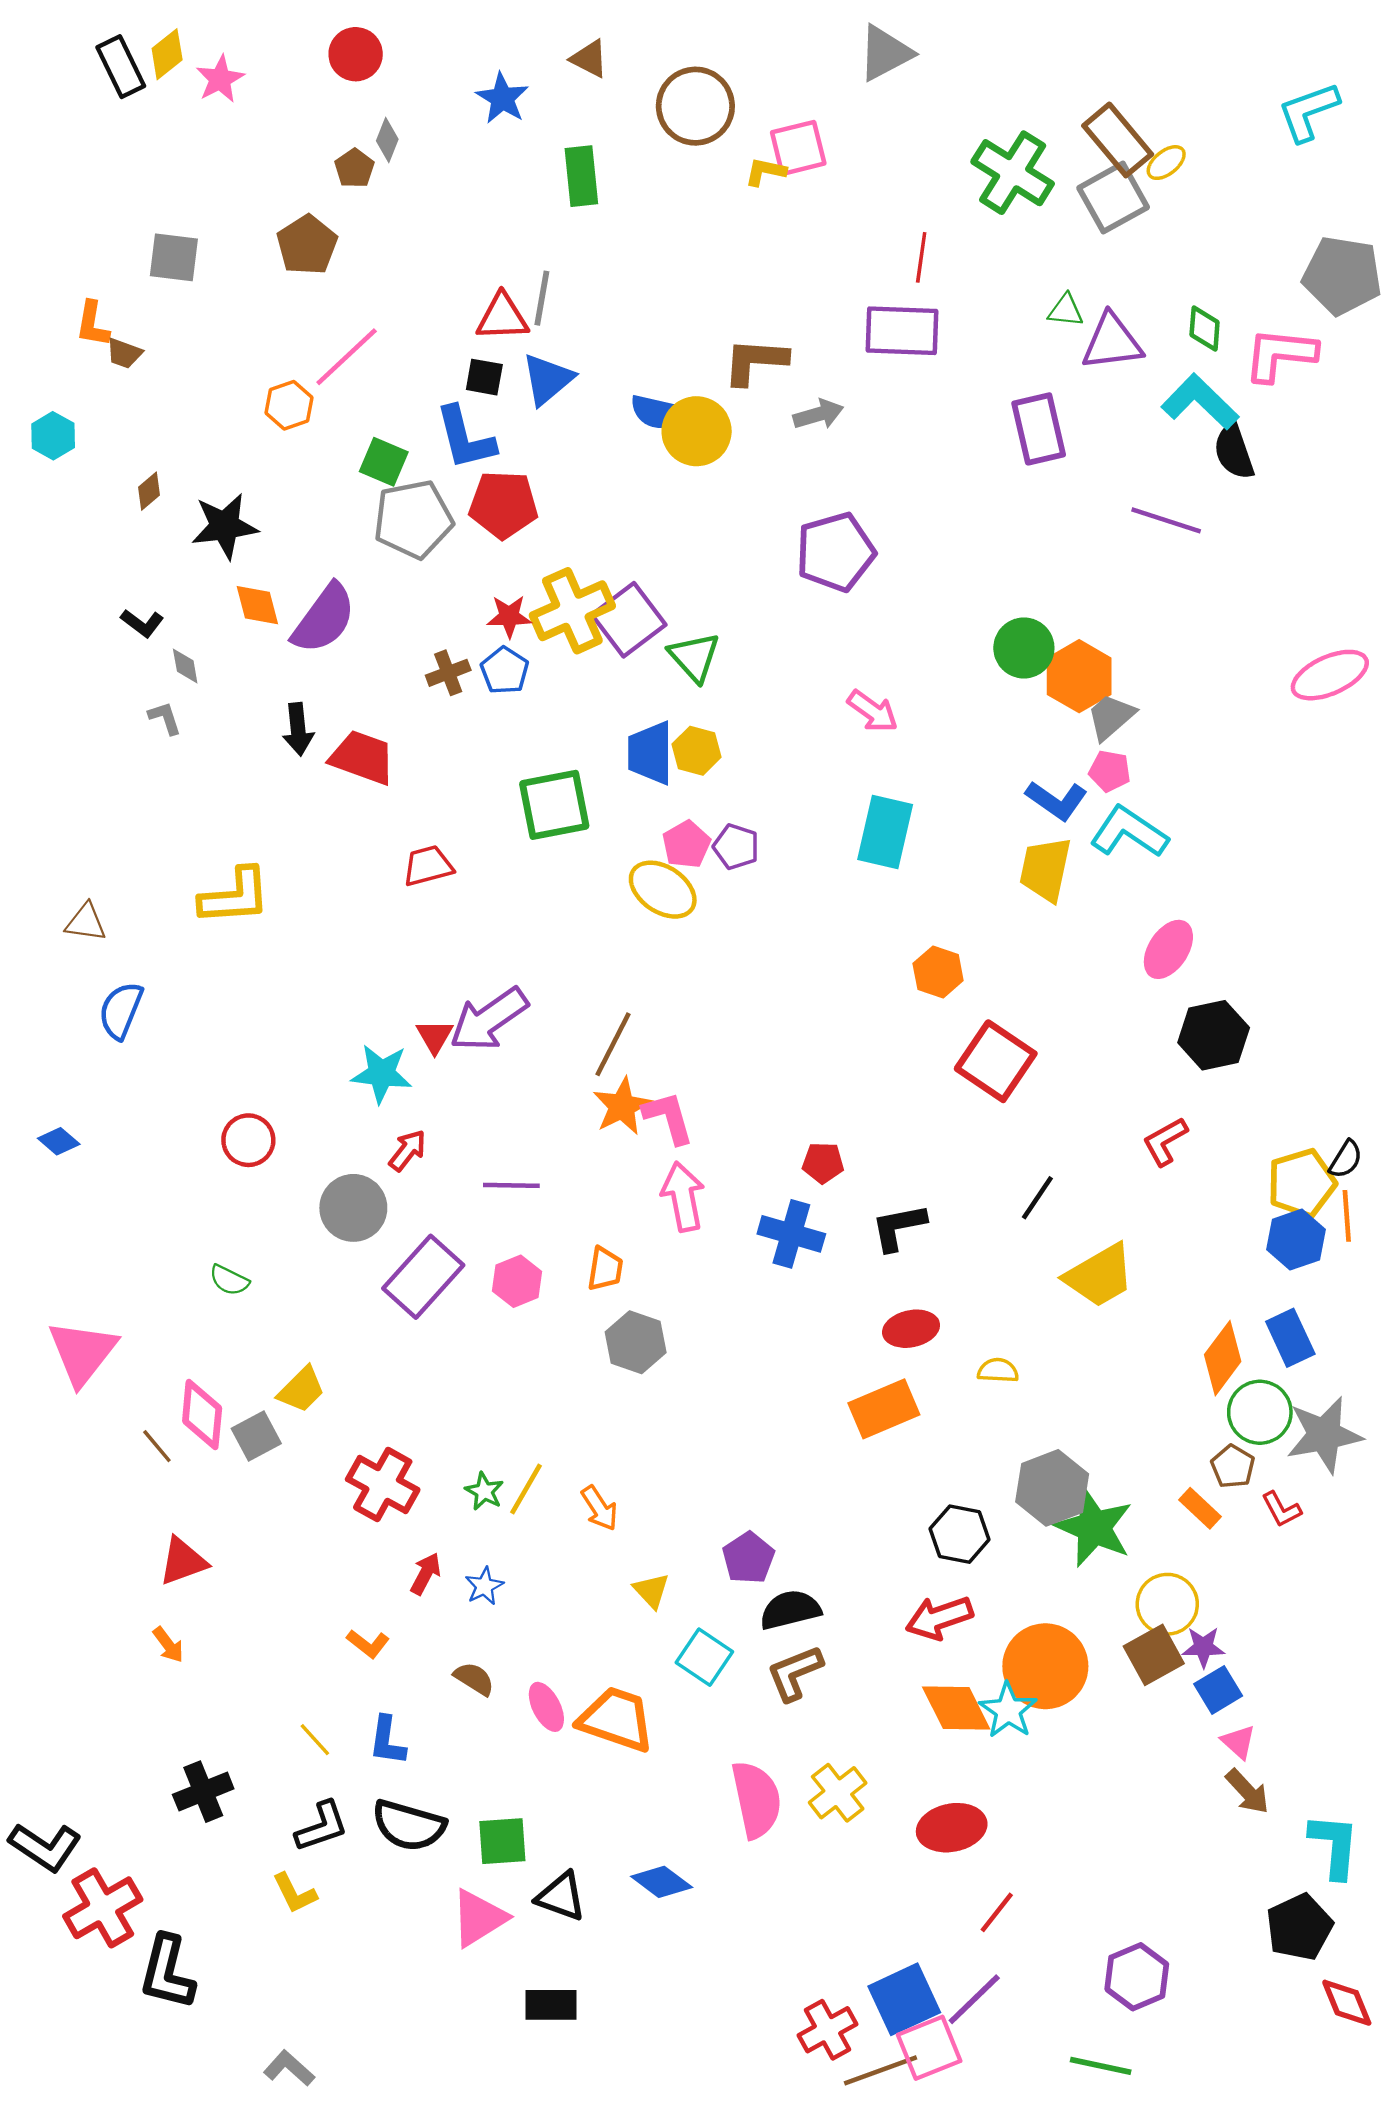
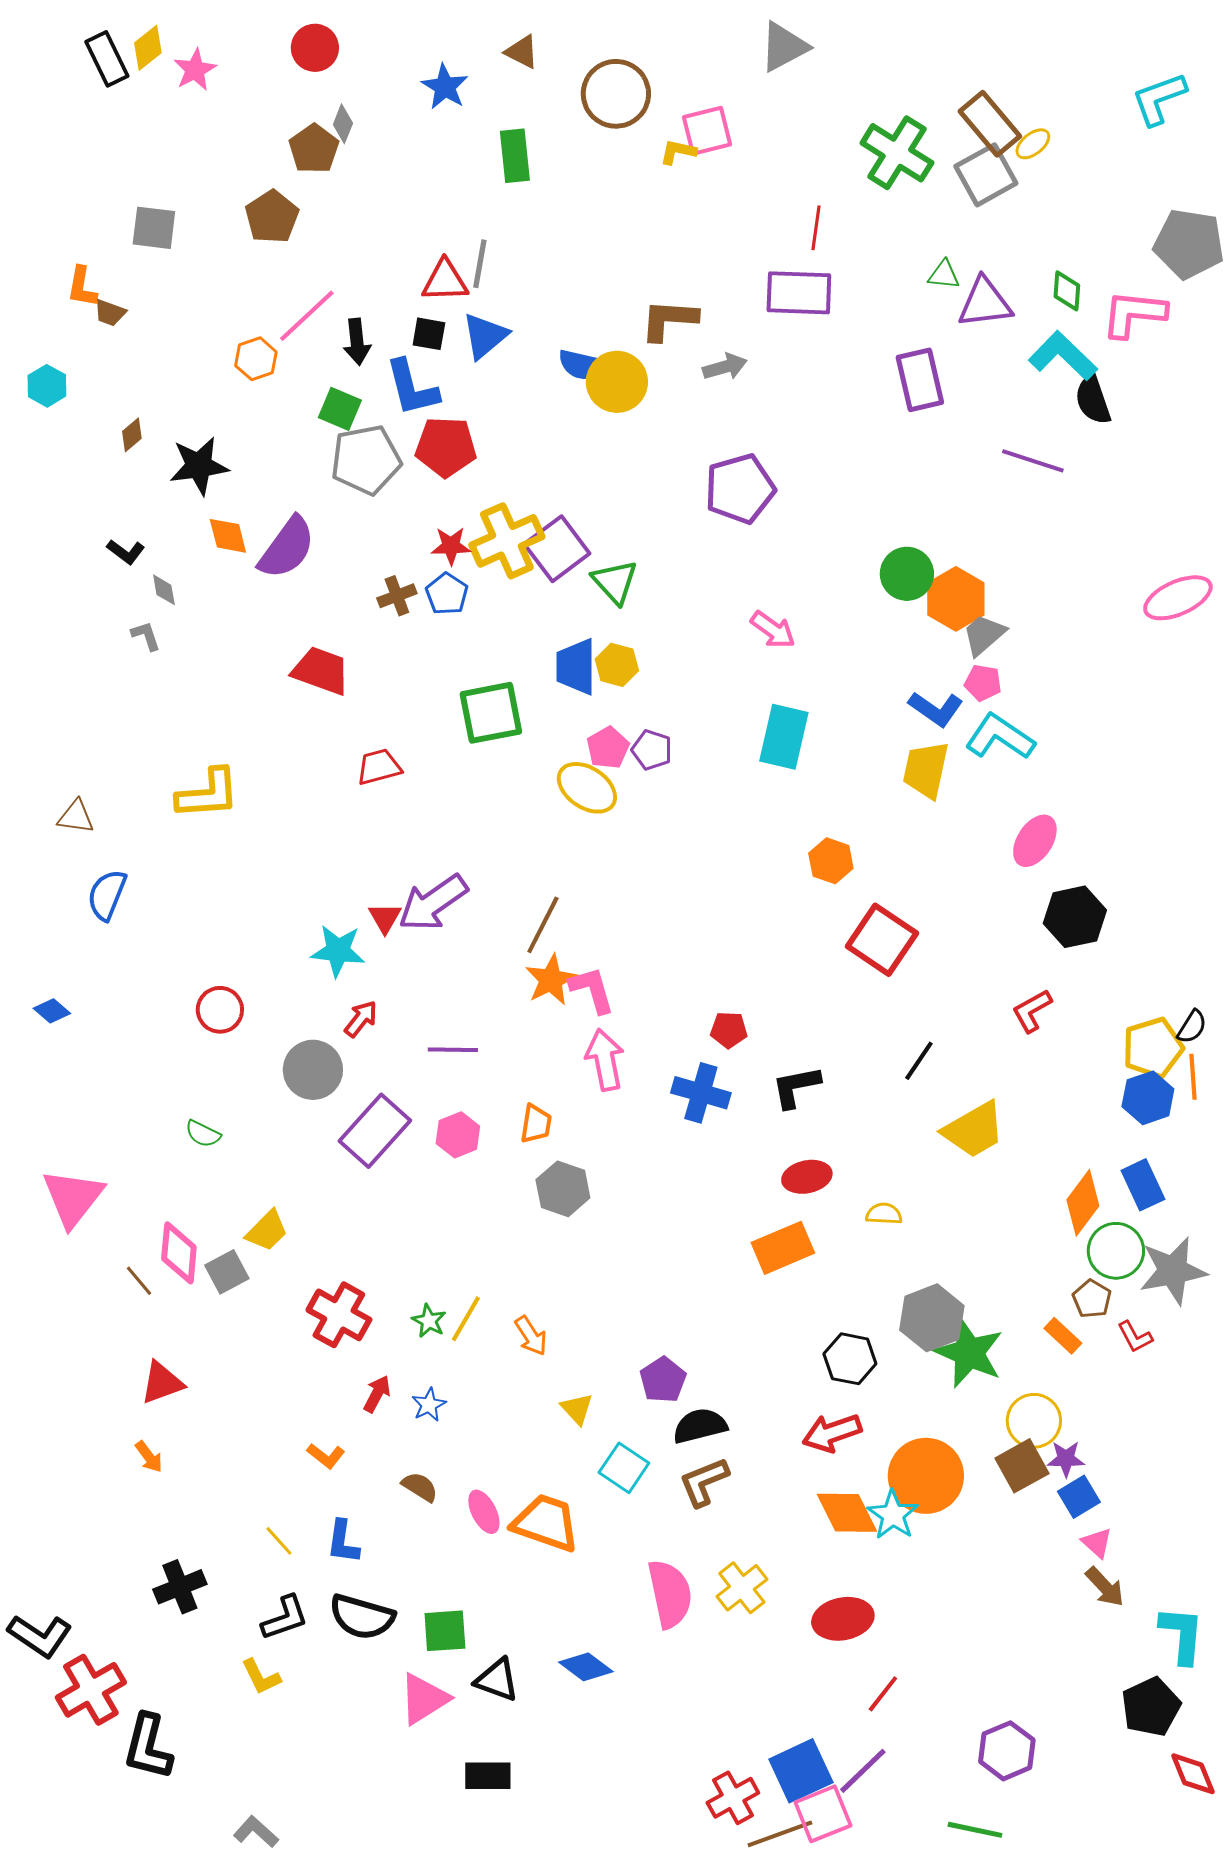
brown pentagon: (354, 168) -> (314, 149), size x1.4
black arrow: (298, 729) -> (357, 342), moved

